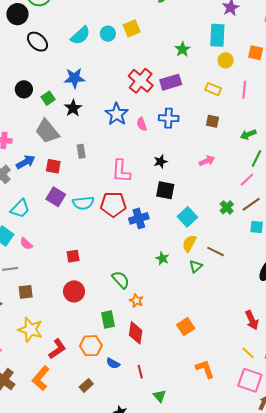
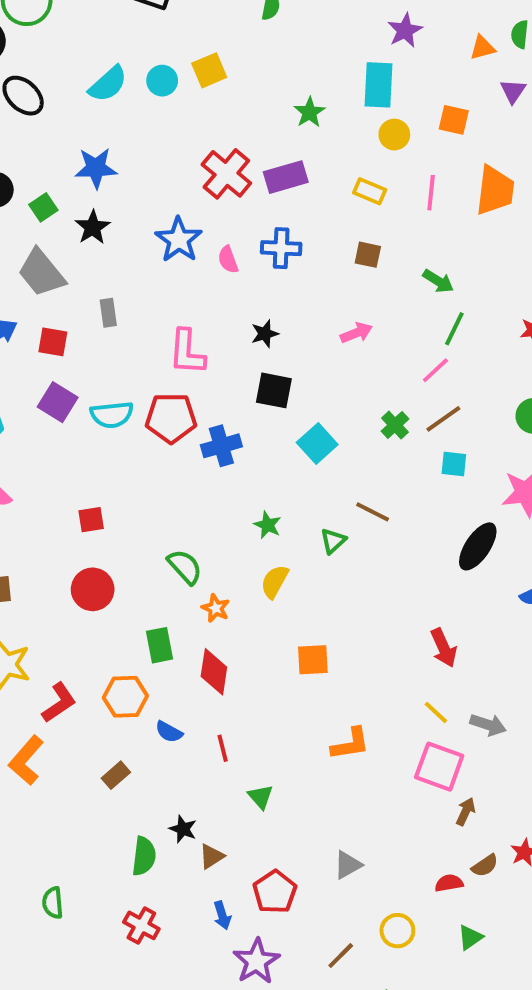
green arrow: (248, 134) -> (438, 281), turned -126
yellow semicircle: (189, 243) -> (275, 582), moved
orange square: (186, 327) -> (313, 660), turned 30
orange L-shape: (205, 369) -> (350, 744), turned 100

